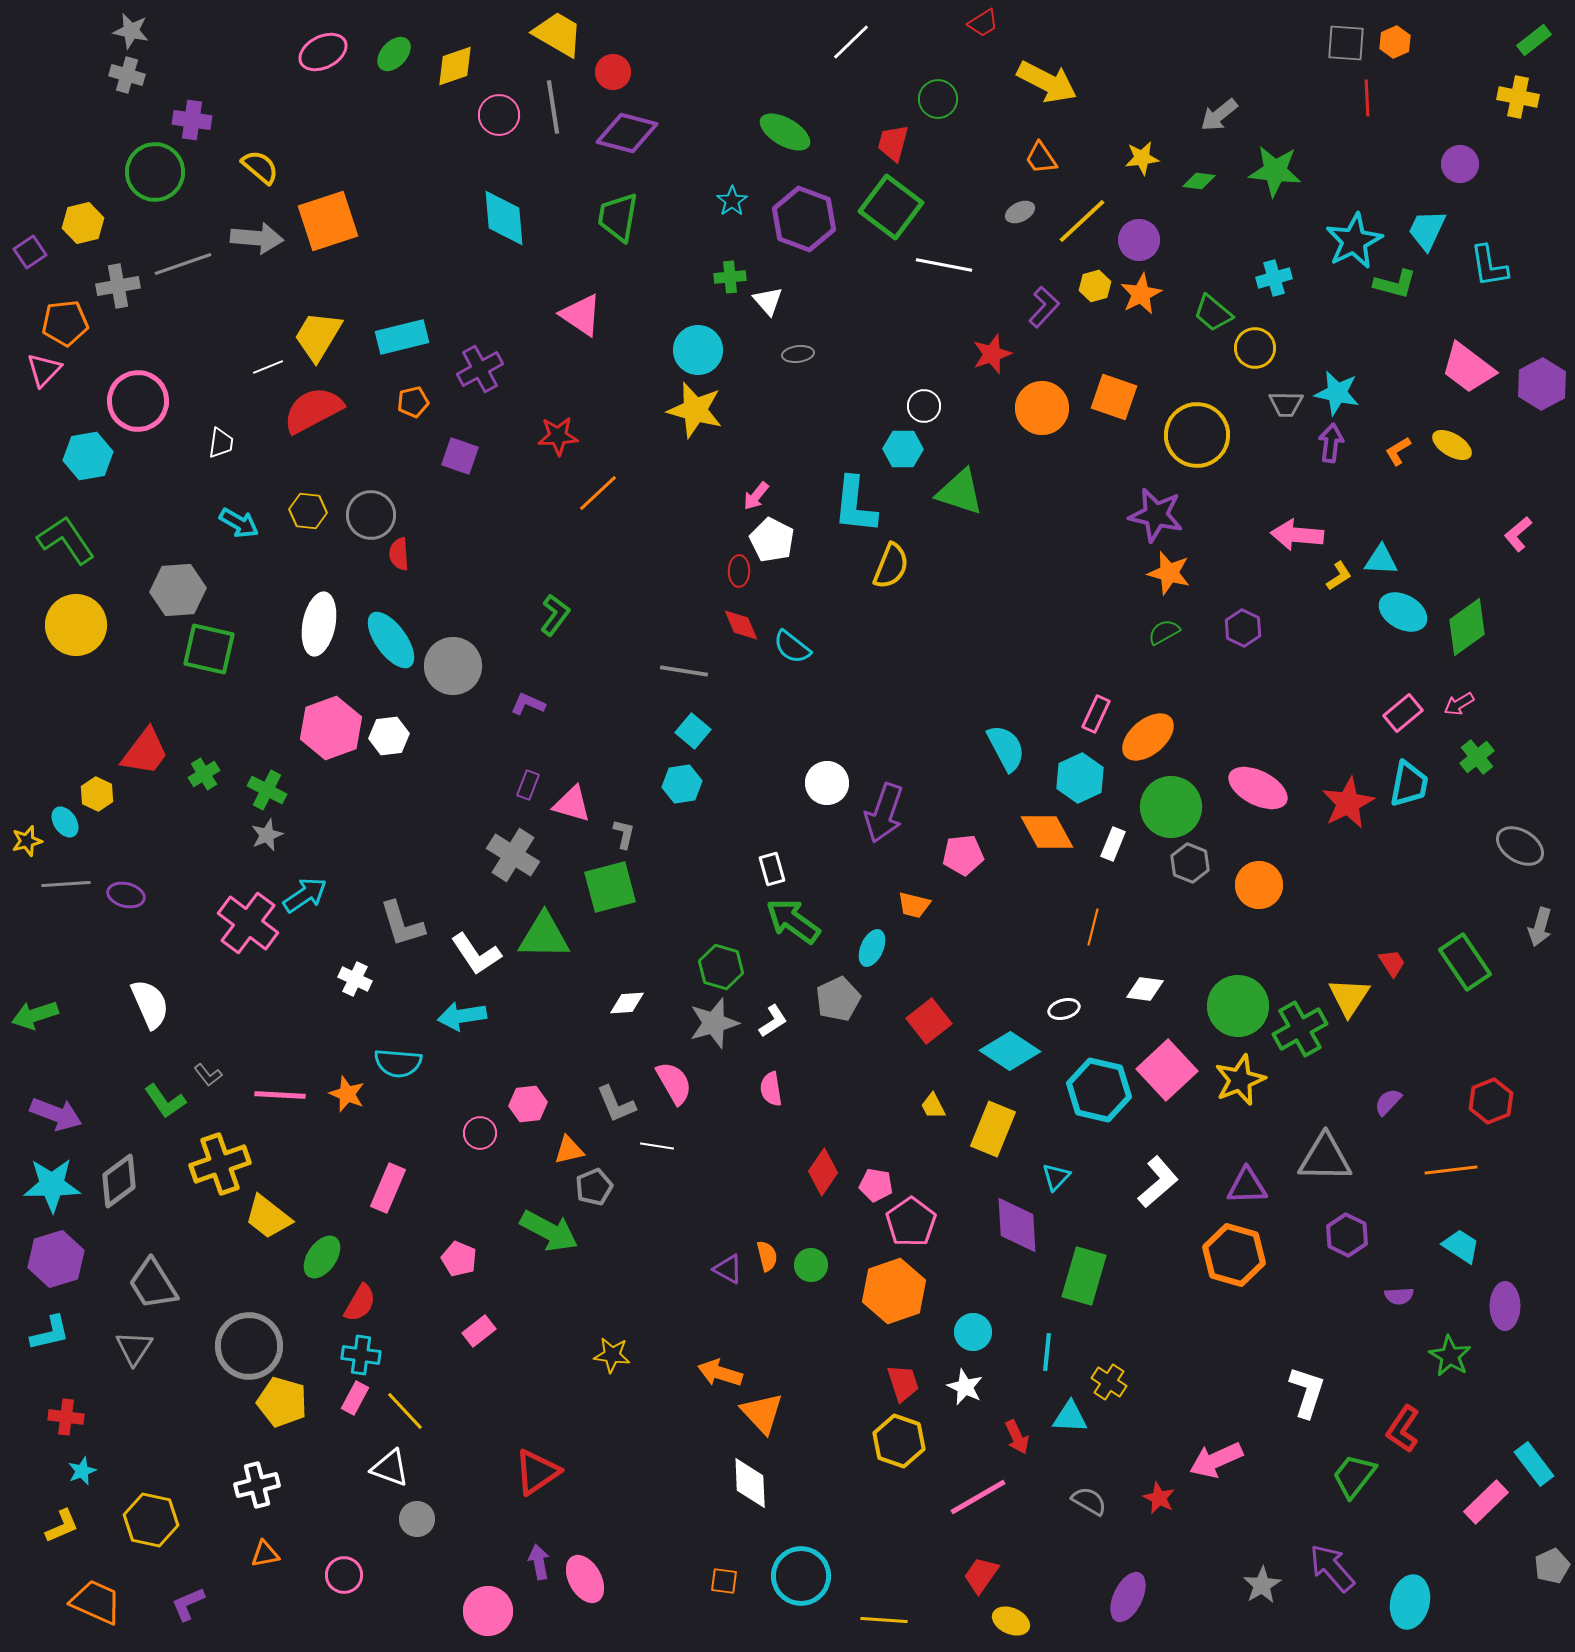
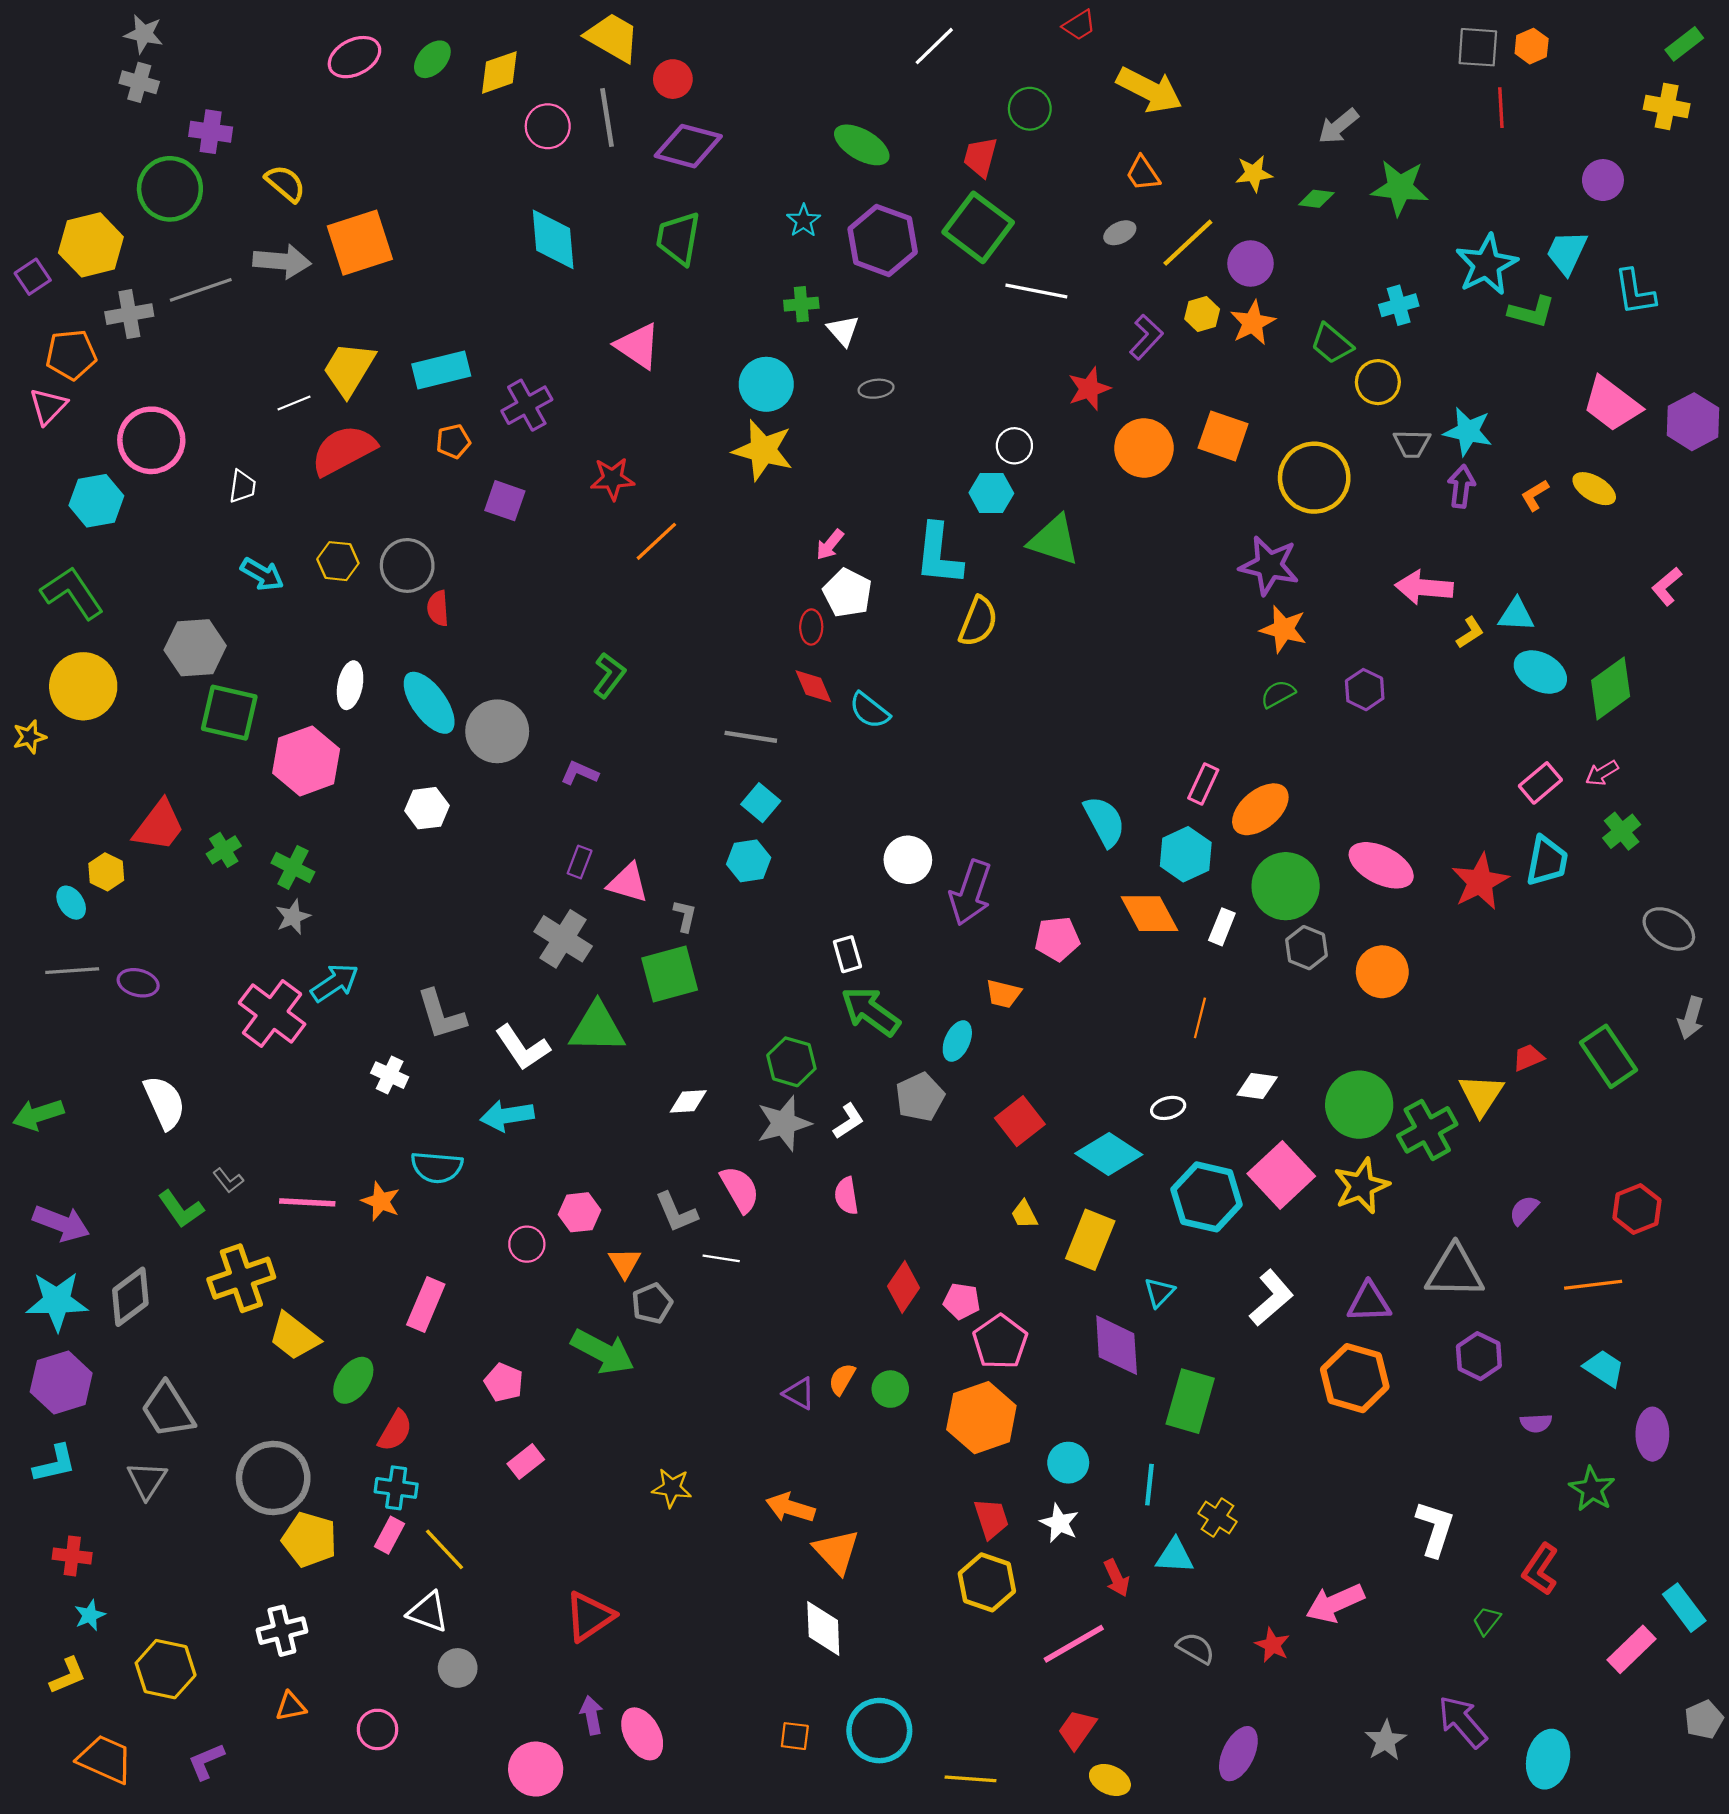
yellow hexagon: (83, 223) -> (91, 245), size x1.4
white ellipse: (319, 624) -> (350, 685), size x0.7
pink hexagon: (331, 728) -> (306, 761), moved
yellow star: (27, 841) -> (29, 737), moved
red trapezoid: (1392, 963) -> (1528, 1057), turned -80
orange triangle: (569, 1150) -> (625, 1263), turned -48
orange semicircle: (767, 1256) -> (842, 1379), turned -136
green trapezoid: (1354, 1476) -> (1487, 1621), size x0.6

